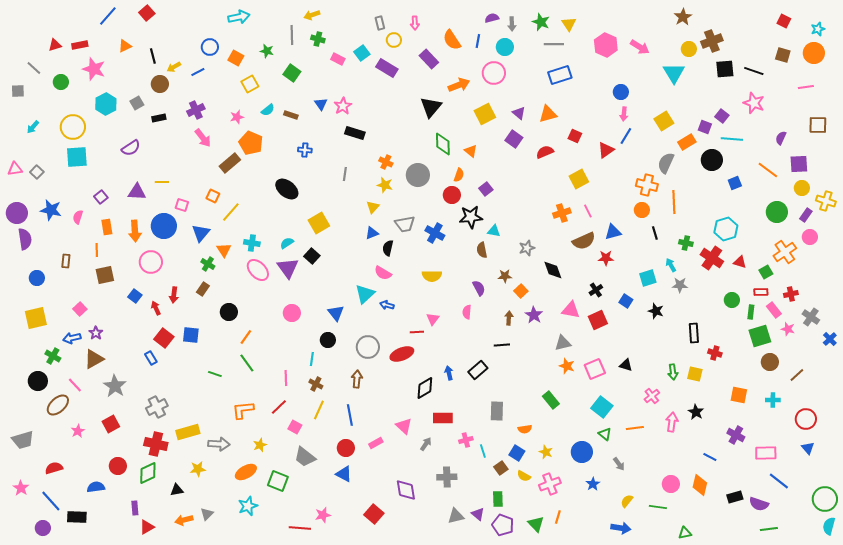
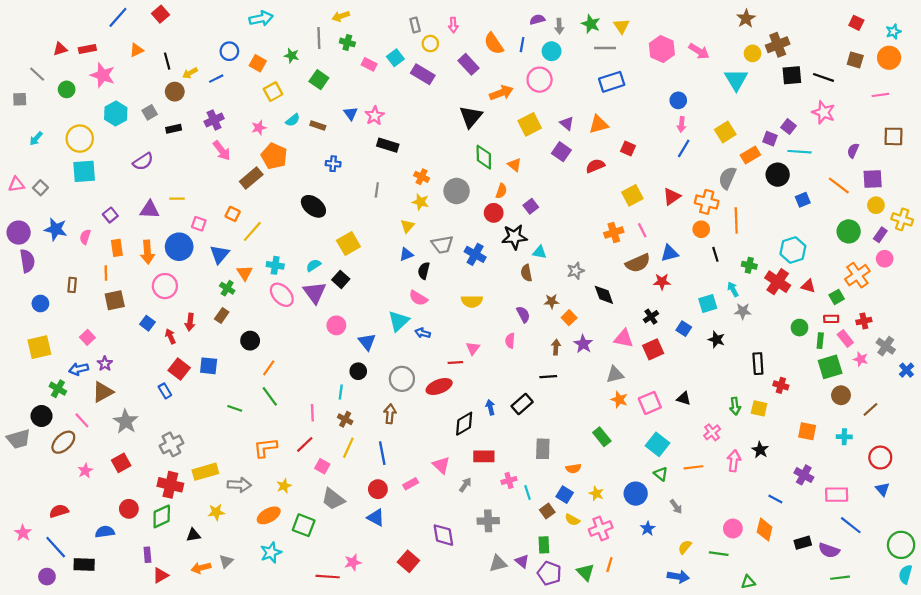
red triangle: (606, 150) -> (672, 196), moved
pink circle: (292, 313) -> (336, 325), moved
gray trapezoid: (23, 440) -> (19, 439), moved

